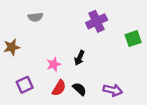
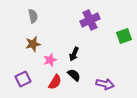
gray semicircle: (35, 17) -> (33, 16), turned -96
brown star: (12, 47) -> (33, 44), moved
black semicircle: (79, 89) -> (74, 75), moved

